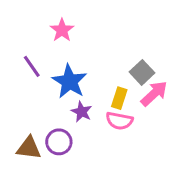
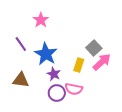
pink semicircle: (119, 121) -> (74, 89), moved
purple circle: (59, 142) -> (57, 93), moved
brown triangle: (29, 148) -> (21, 80), moved

